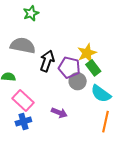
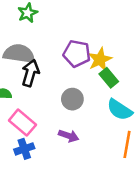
black arrow: (47, 61) -> (30, 73), moved
purple pentagon: (69, 67) -> (77, 54), moved
gray circle: (78, 81) -> (72, 99), moved

